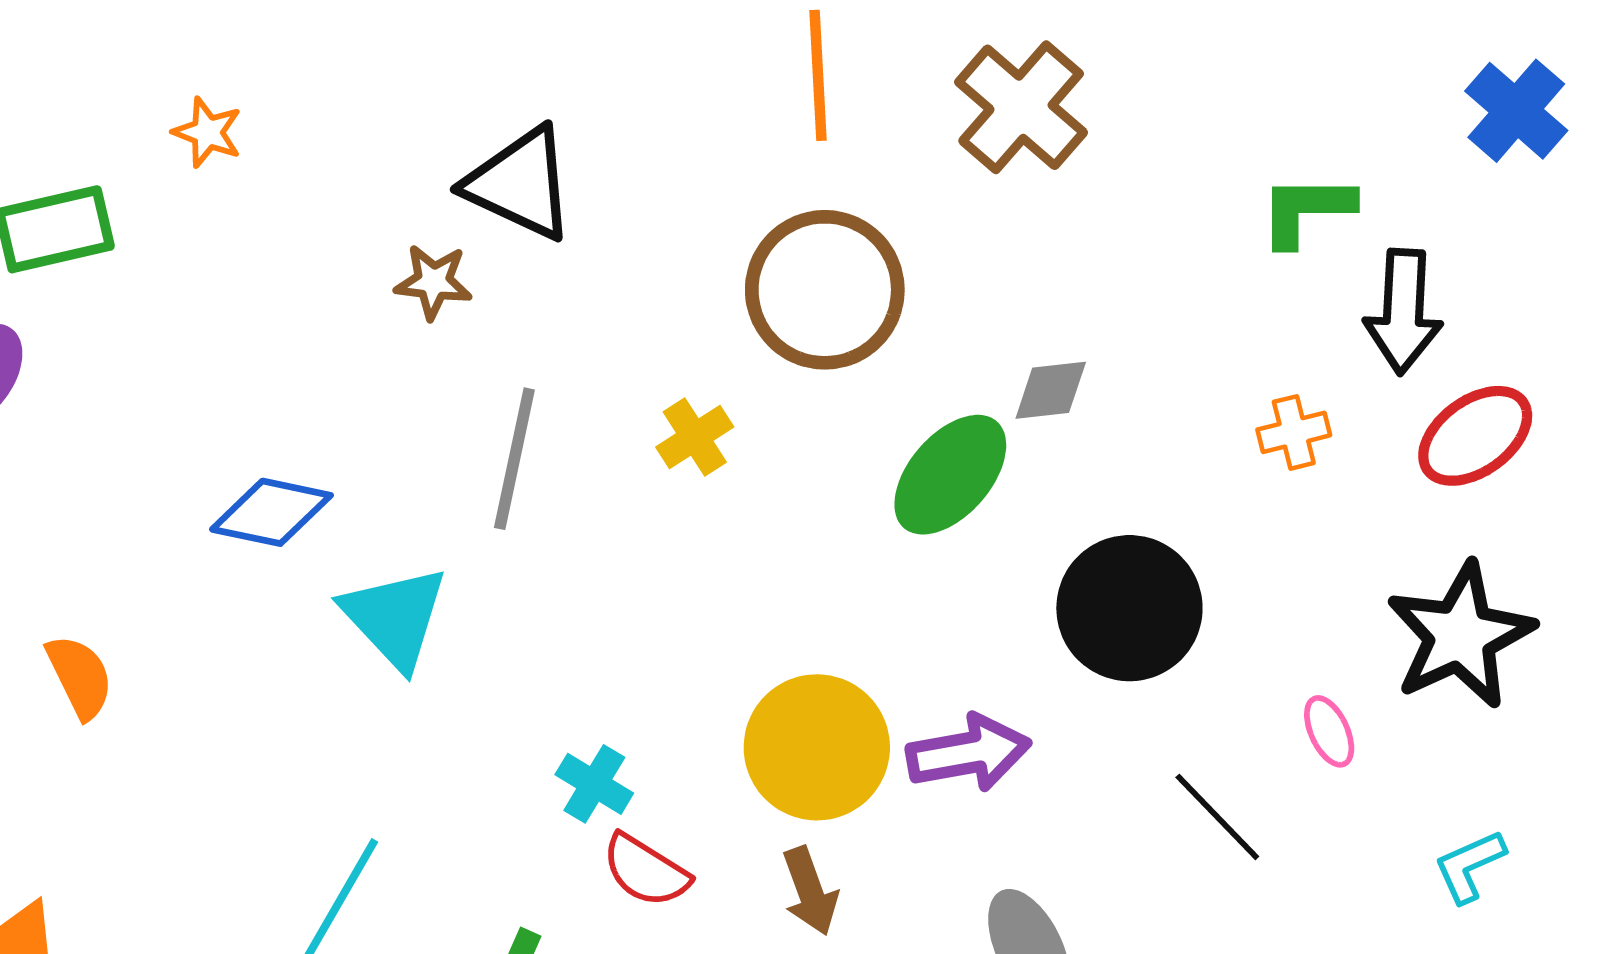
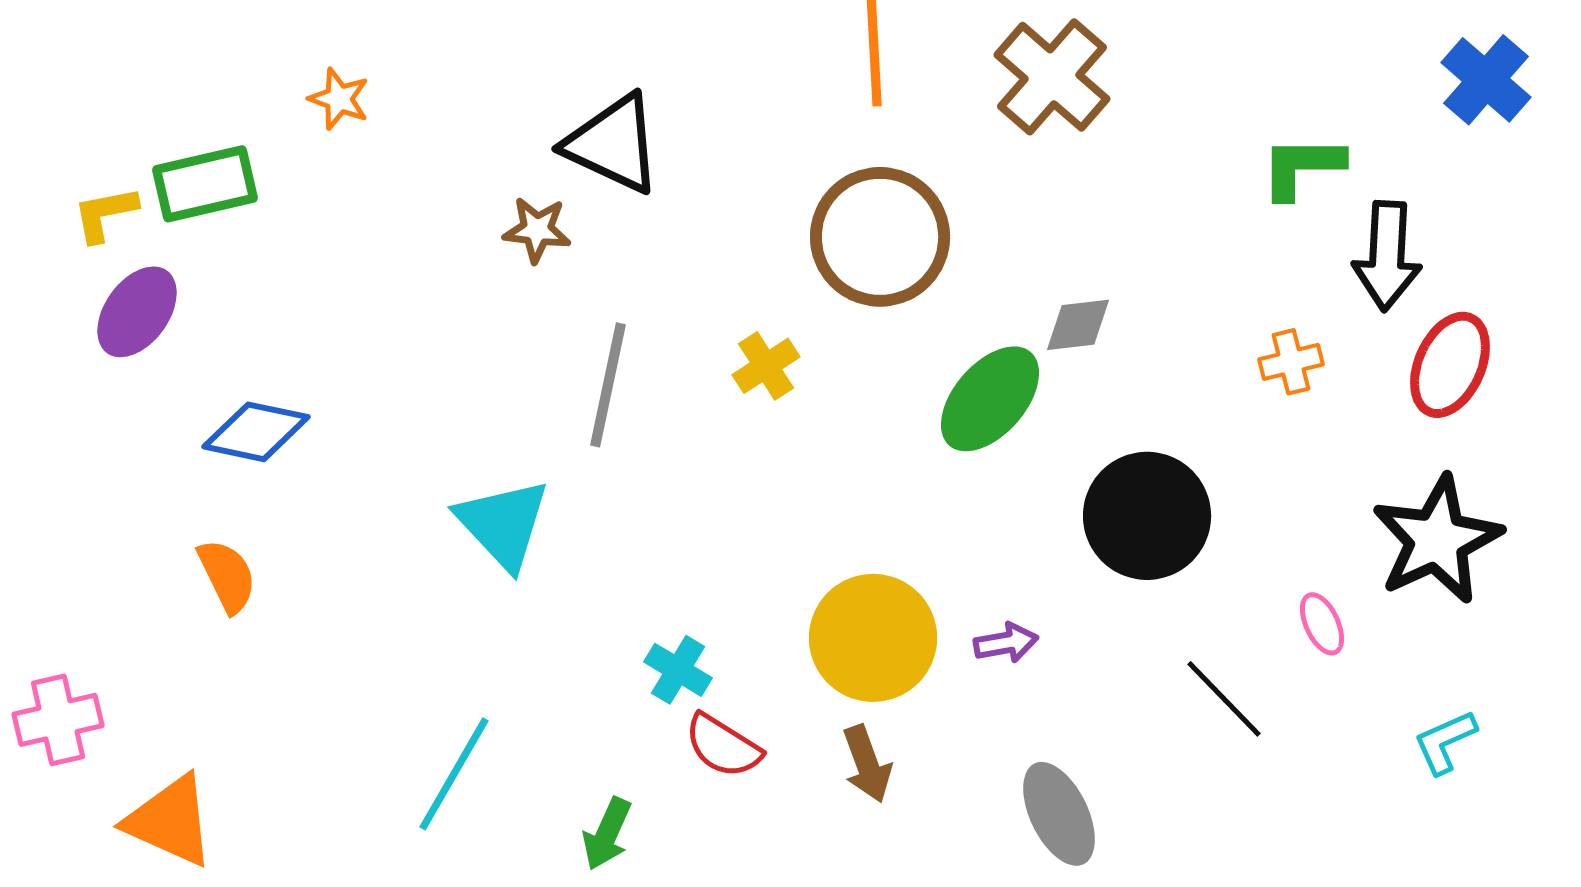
red ellipse: (1475, 436) -> (1450, 365), turned -30
blue diamond: (271, 512) -> (256, 432), moved
purple arrow: (969, 753) -> (1006, 643), size x0.6

